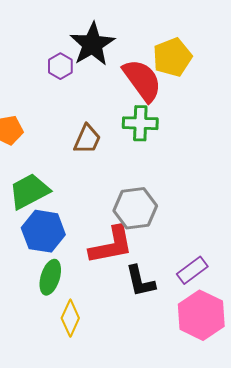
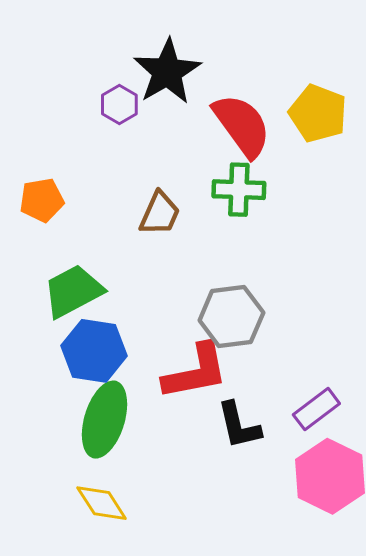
yellow pentagon: (172, 57) -> (318, 113), moved, turned -30
green ellipse: (50, 277) -> (105, 420), size x1.4
yellow diamond: (70, 318) -> (102, 503), moved, turned -57

